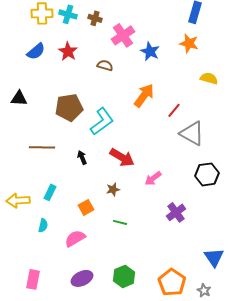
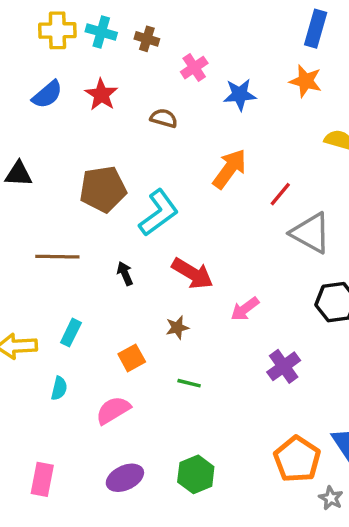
pink cross: (123, 35) -> (194, 68), size x0.7
blue star: (150, 51) -> (240, 95), turned -30
orange pentagon: (172, 282) -> (297, 459), moved

